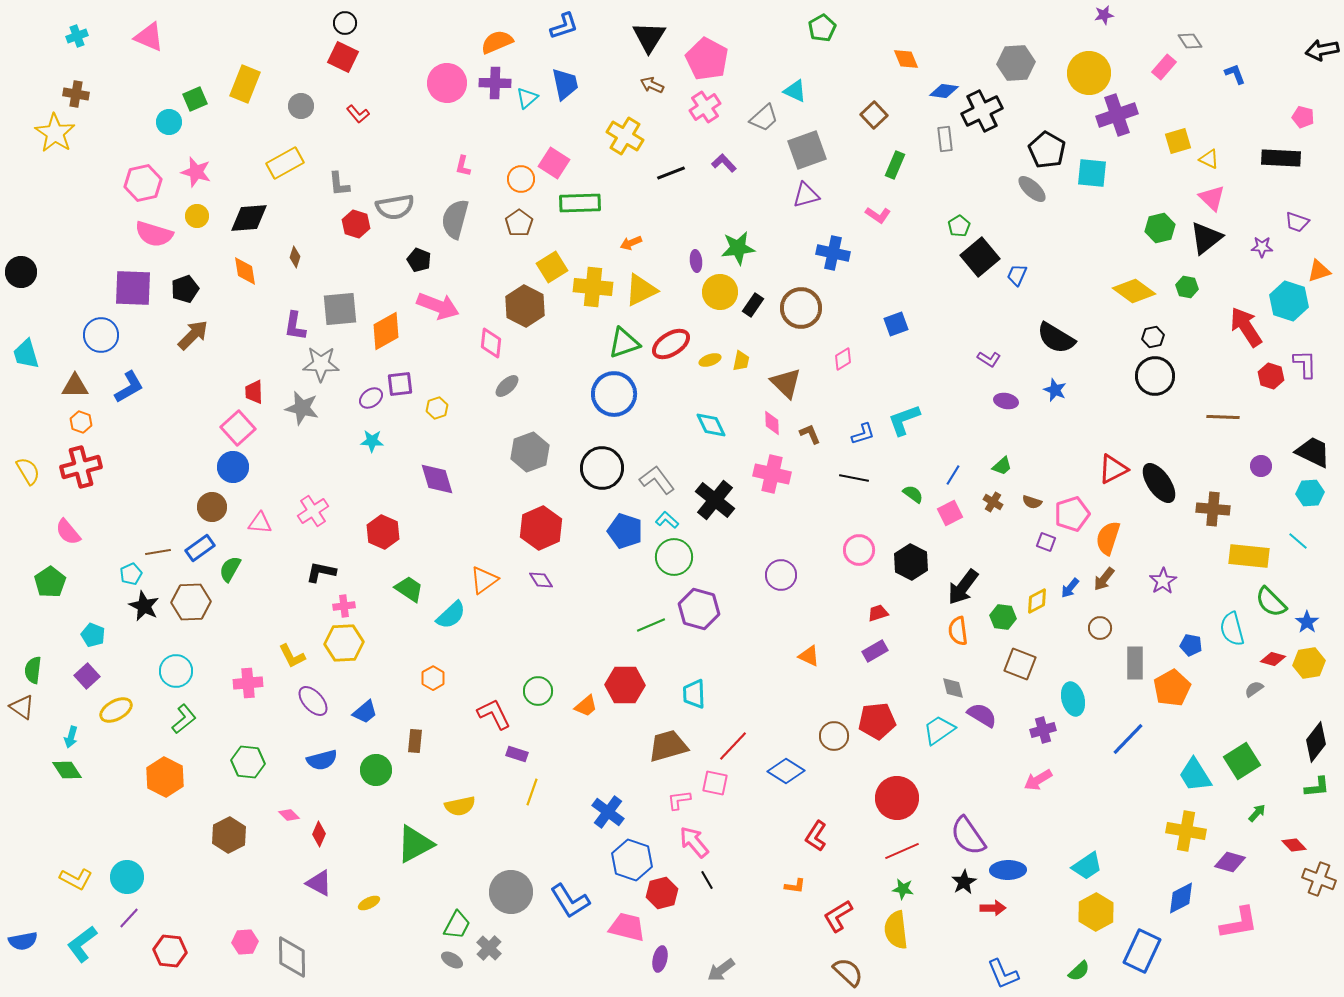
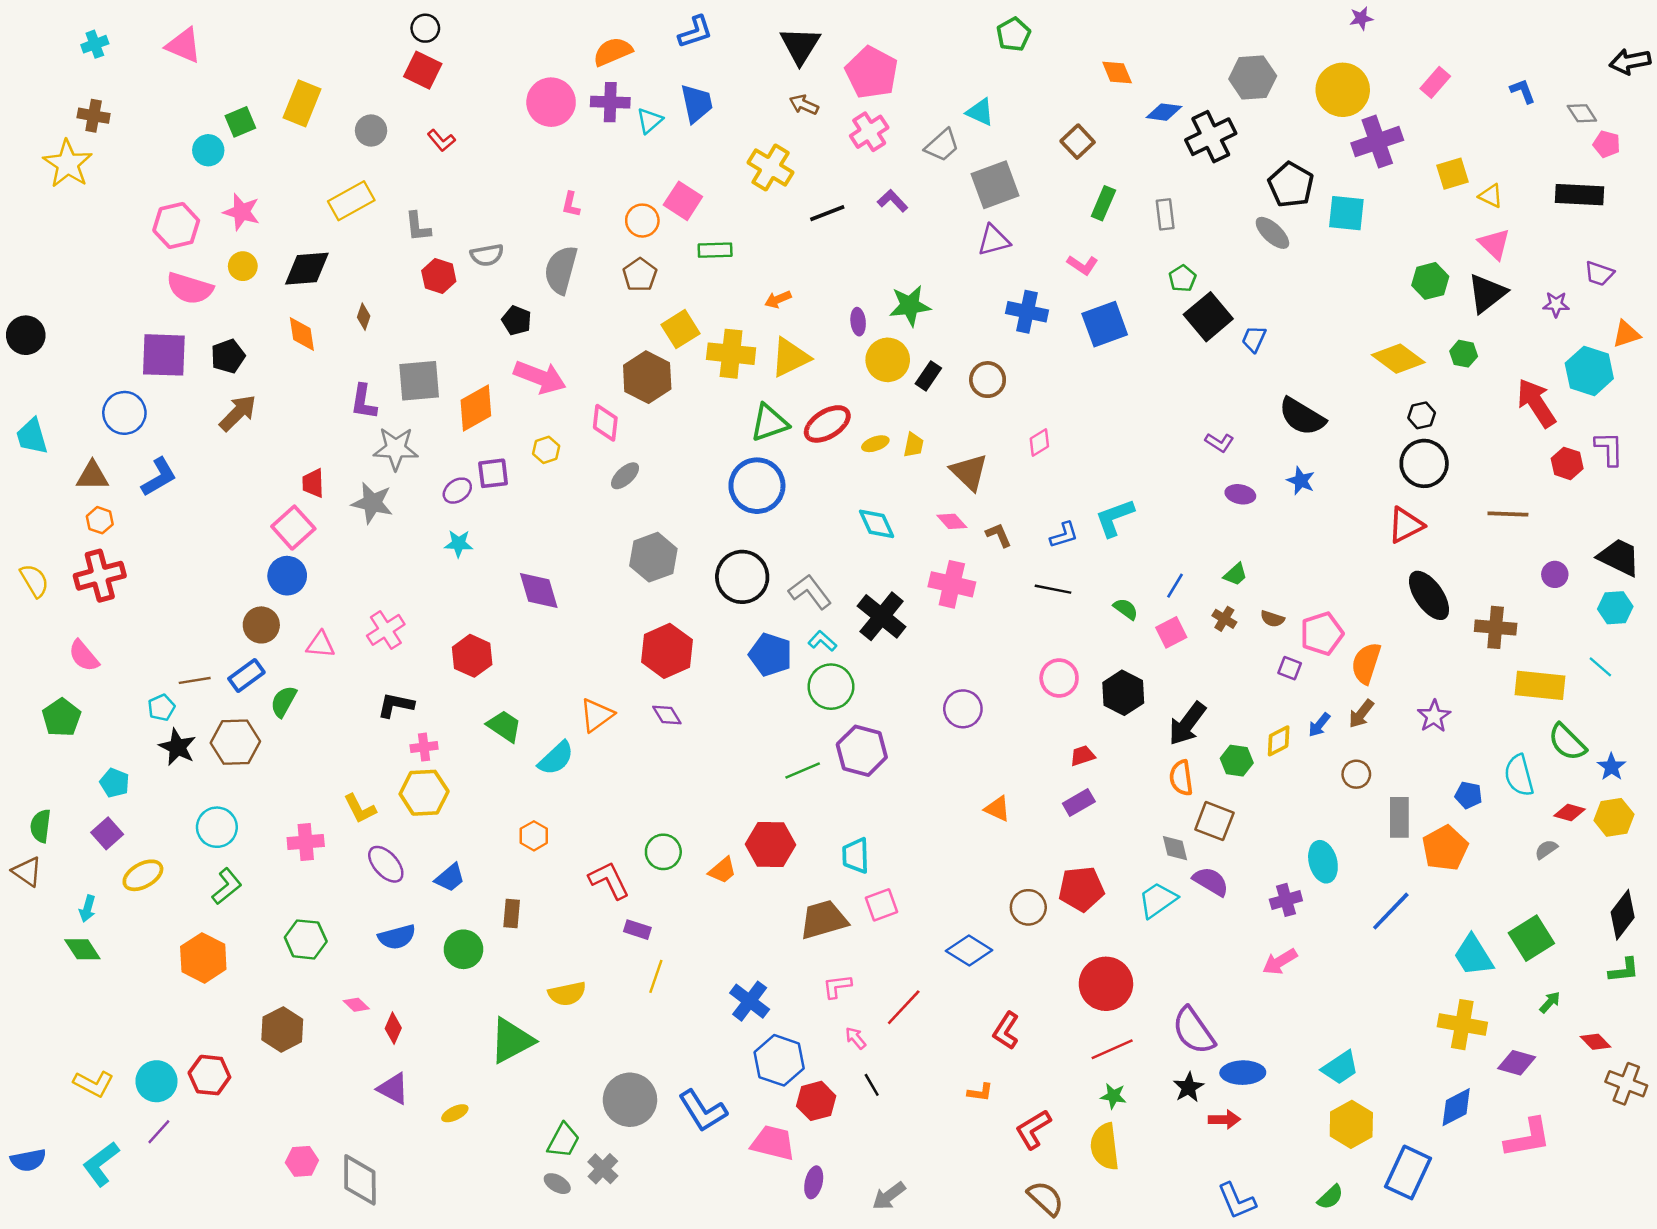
gray diamond: (1190, 41) -> (1582, 113), moved
gray rectangle: (945, 139) -> (1165, 214), moved
green rectangle: (580, 203) -> (715, 250), size x0.7
gray semicircle: (395, 207) -> (487, 255), size x0.7
brown circle: (801, 308) -> (988, 380), size x0.7
blue square: (896, 324) -> (1105, 324), moved, size x1.5
yellow hexagon: (437, 408) -> (546, 450), moved
pink diamond: (772, 423) -> (952, 521), turned -40
red triangle: (1113, 469) -> (1406, 525), moved
brown square: (1020, 664) -> (1214, 821), moved
red line: (733, 746) -> (904, 1007), moved
pink square: (715, 783) -> (882, 905), moved, turned -32
pink arrow: (694, 842) -> (856, 1038), size x0.6
red hexagon: (170, 951) -> (209, 1075), moved

